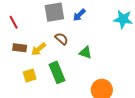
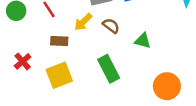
yellow arrow: (39, 49) -> (83, 22), moved
yellow square: (30, 75) -> (59, 75), moved, size x1.5

